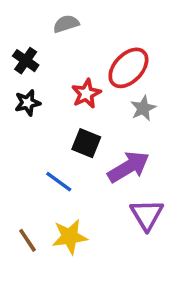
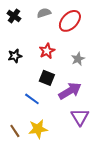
gray semicircle: (66, 24) -> (44, 13), moved
black cross: (26, 61) -> (14, 16), moved
red ellipse: (128, 68) -> (70, 21), moved

